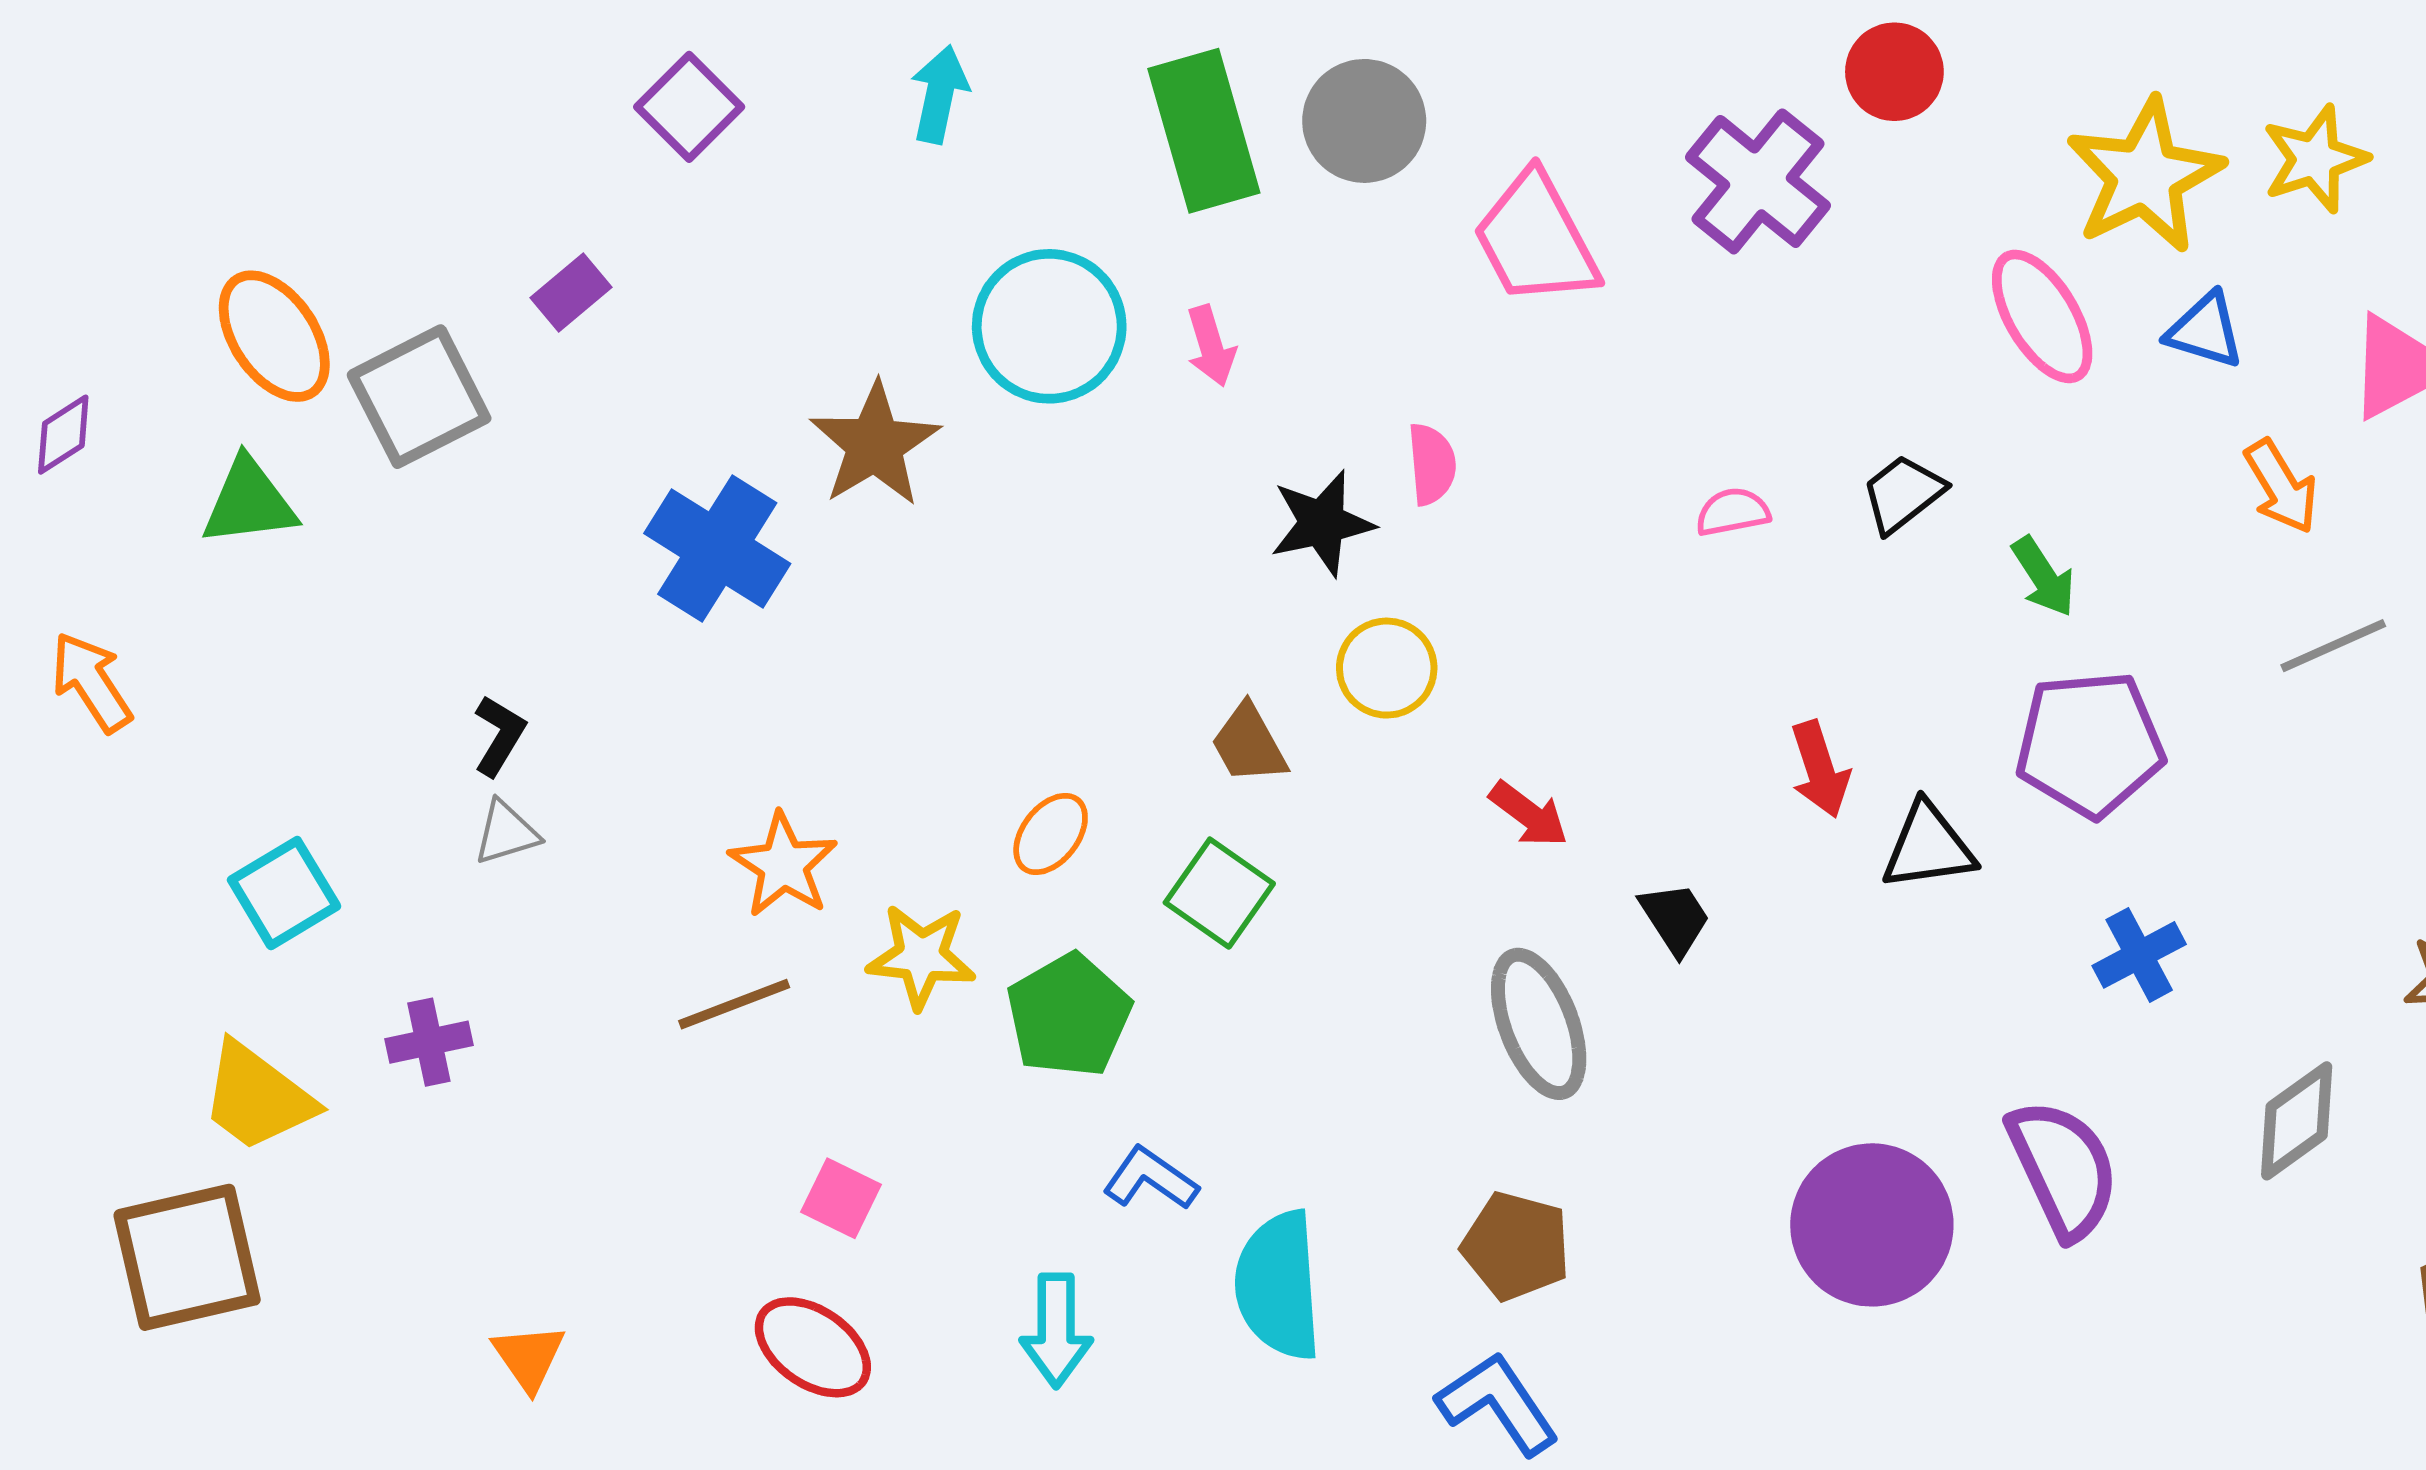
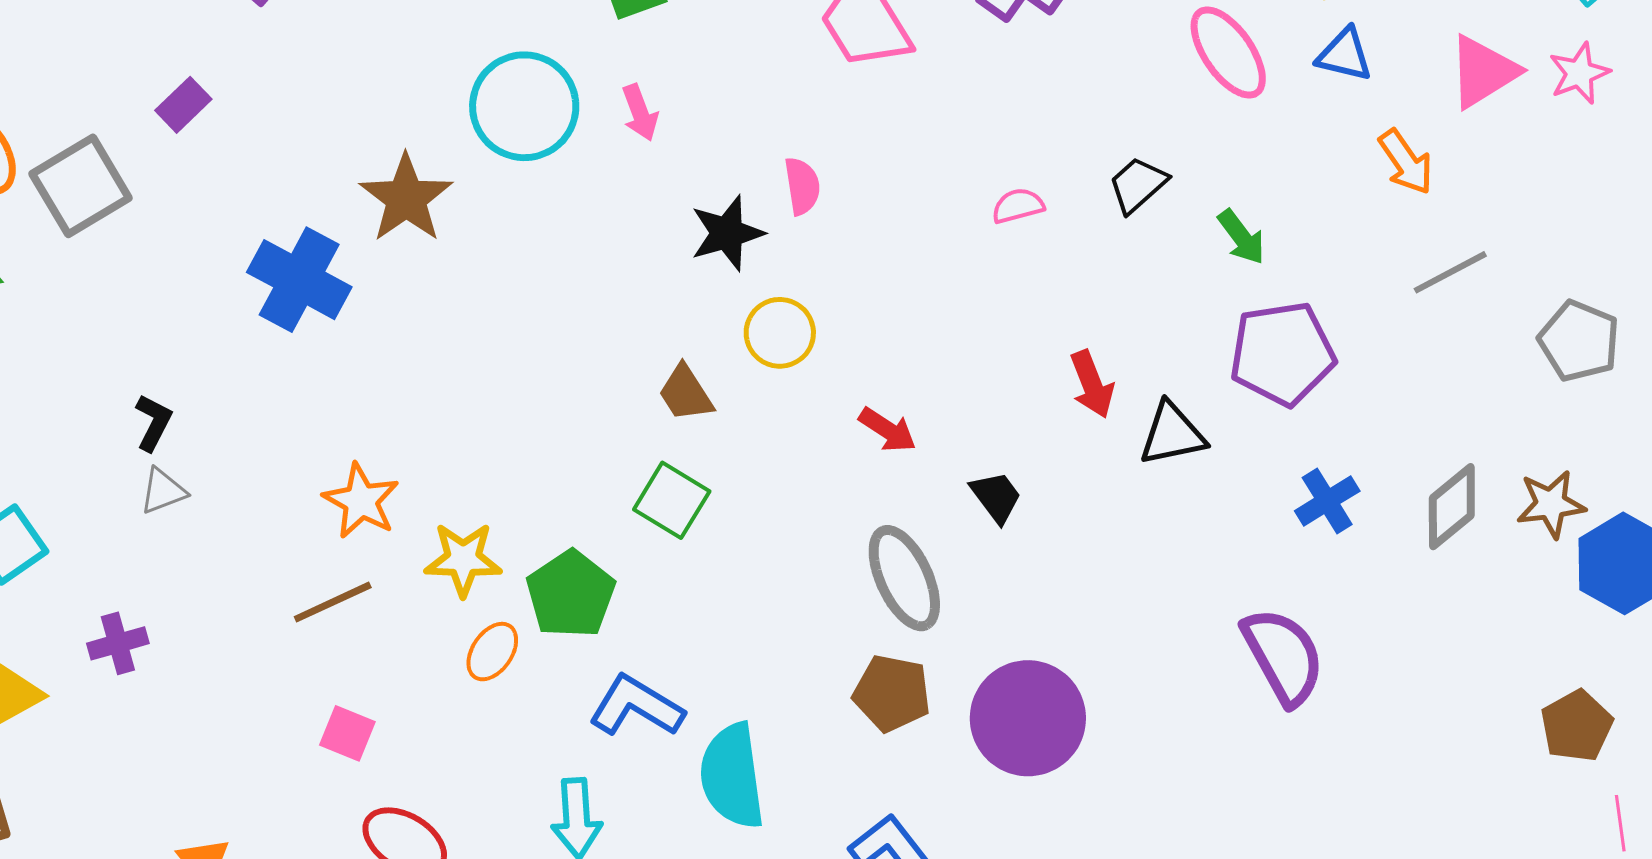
orange ellipse: (1051, 834) -> (492, 652), moved
gray diamond: (2297, 1121) -> (1452, 507), moved
blue L-shape: (1150, 1179) -> (636, 706), size x1.4
pink square: (841, 1198) -> (347, 733), moved
purple circle: (1872, 1225) -> (1028, 718), moved
brown pentagon: (1516, 1246) -> (892, 693), moved

